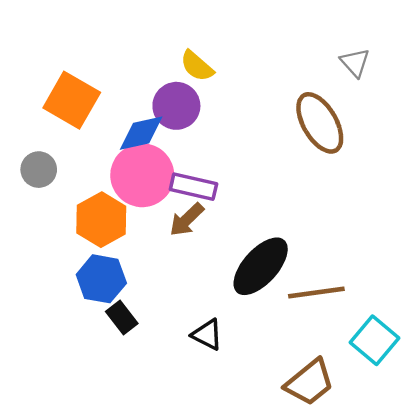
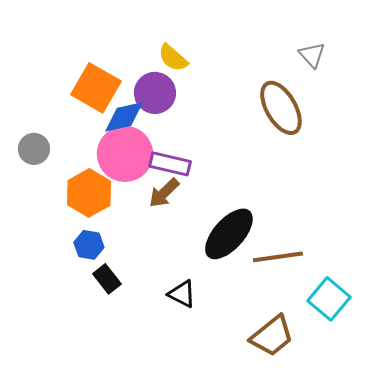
orange square: (72, 100) -> (96, 88), moved
blue hexagon: (101, 279) -> (89, 245), size x0.7

